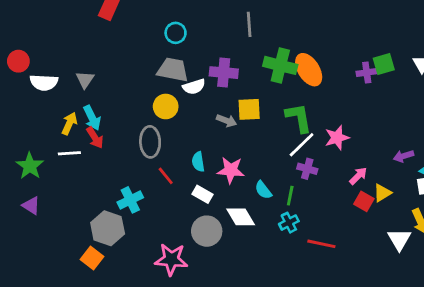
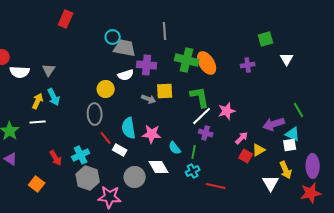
green square: (384, 64) -> (266, 39), moved
gray trapezoid: (173, 70) -> (125, 48), moved
red arrow: (95, 138) -> (56, 158), moved
purple arrow: (404, 156) -> (274, 124), size x1.5
cyan semicircle: (198, 162) -> (129, 128), size x1.5
white rectangle: (202, 194) -> (120, 150), moved
gray hexagon: (108, 228) -> (88, 178), moved
orange square: (92, 258) -> (37, 184), moved

